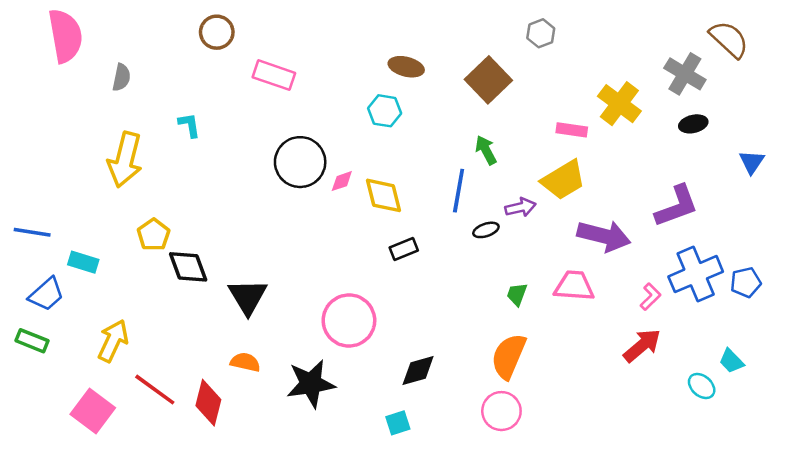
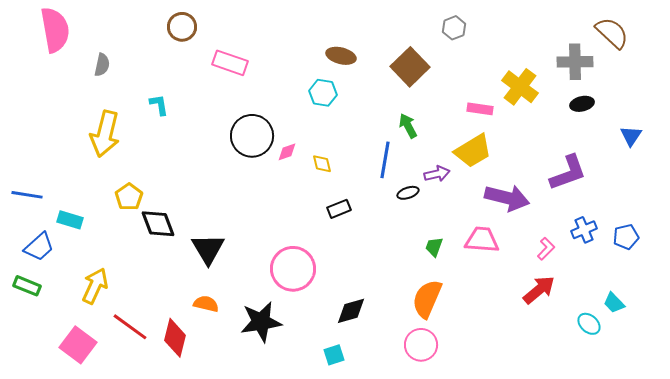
gray cross: (685, 74) -> (575, 62), turned -32
yellow diamond: (384, 195) -> (322, 164), size x0.6
blue cross: (696, 274) -> (584, 230), size x0.6

